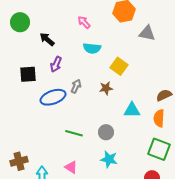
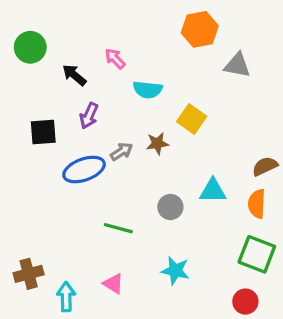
pink arrow: (84, 22) -> (115, 59), moved
gray arrow: (76, 86) -> (122, 152), turned 32
brown star: (106, 88) -> (157, 143), moved
gray circle: (106, 132) -> (170, 207), moved

